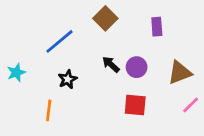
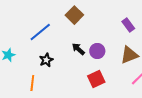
purple rectangle: (157, 27) -> (128, 25), moved, turned -32
red square: (135, 105) -> (96, 79), turned -30

